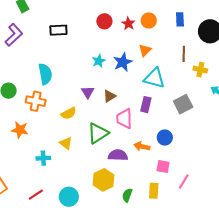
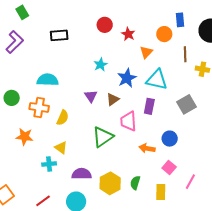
orange circle: (149, 20) -> (164, 34), moved
red star: (128, 24) -> (128, 34), moved
blue star: (123, 62) -> (127, 78), moved
cyan semicircle: (45, 74) -> (48, 80), turned -75
yellow semicircle: (69, 113) -> (63, 118), moved, turned -35
yellow triangle: (66, 143) -> (61, 148), moved
purple semicircle: (118, 155) -> (82, 174), moved
pink square: (163, 166) -> (169, 168), turned 32
green semicircle: (127, 195) -> (135, 183), moved

